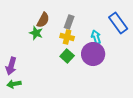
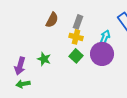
green star: (36, 33) -> (44, 59), moved
cyan arrow: (96, 37) -> (105, 37), turned 40

